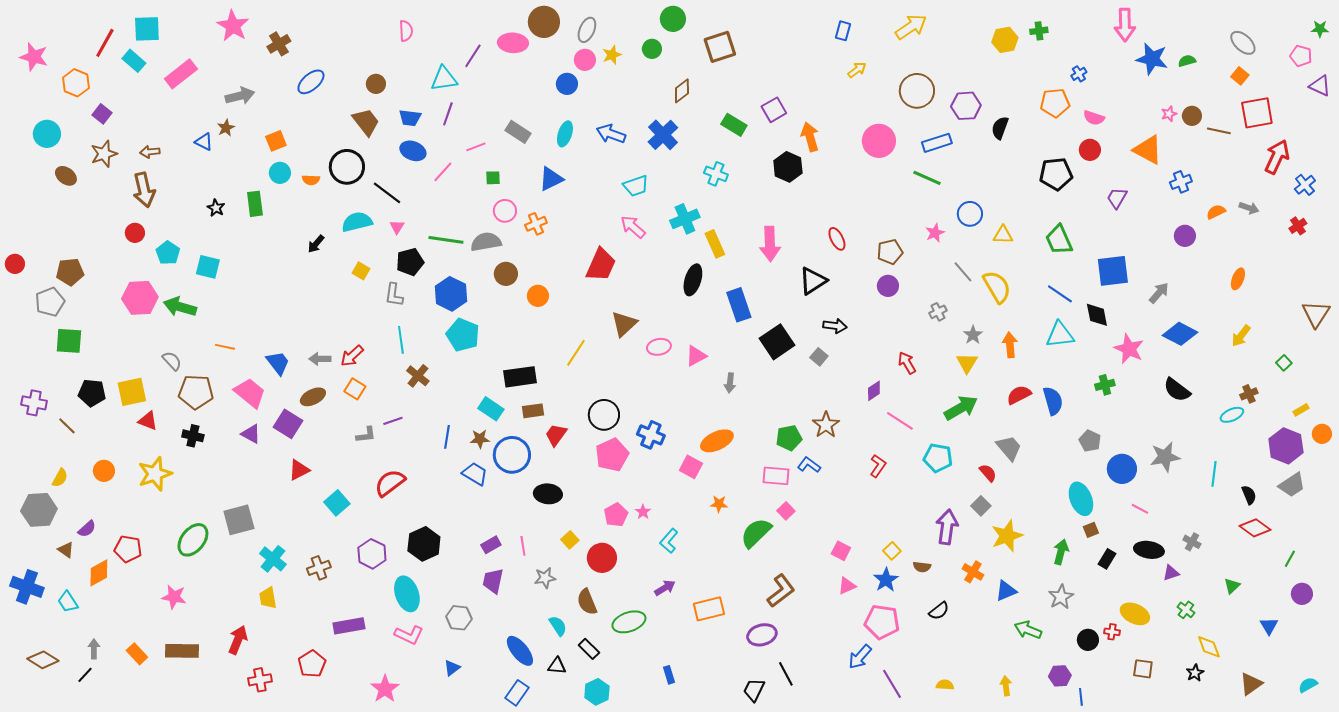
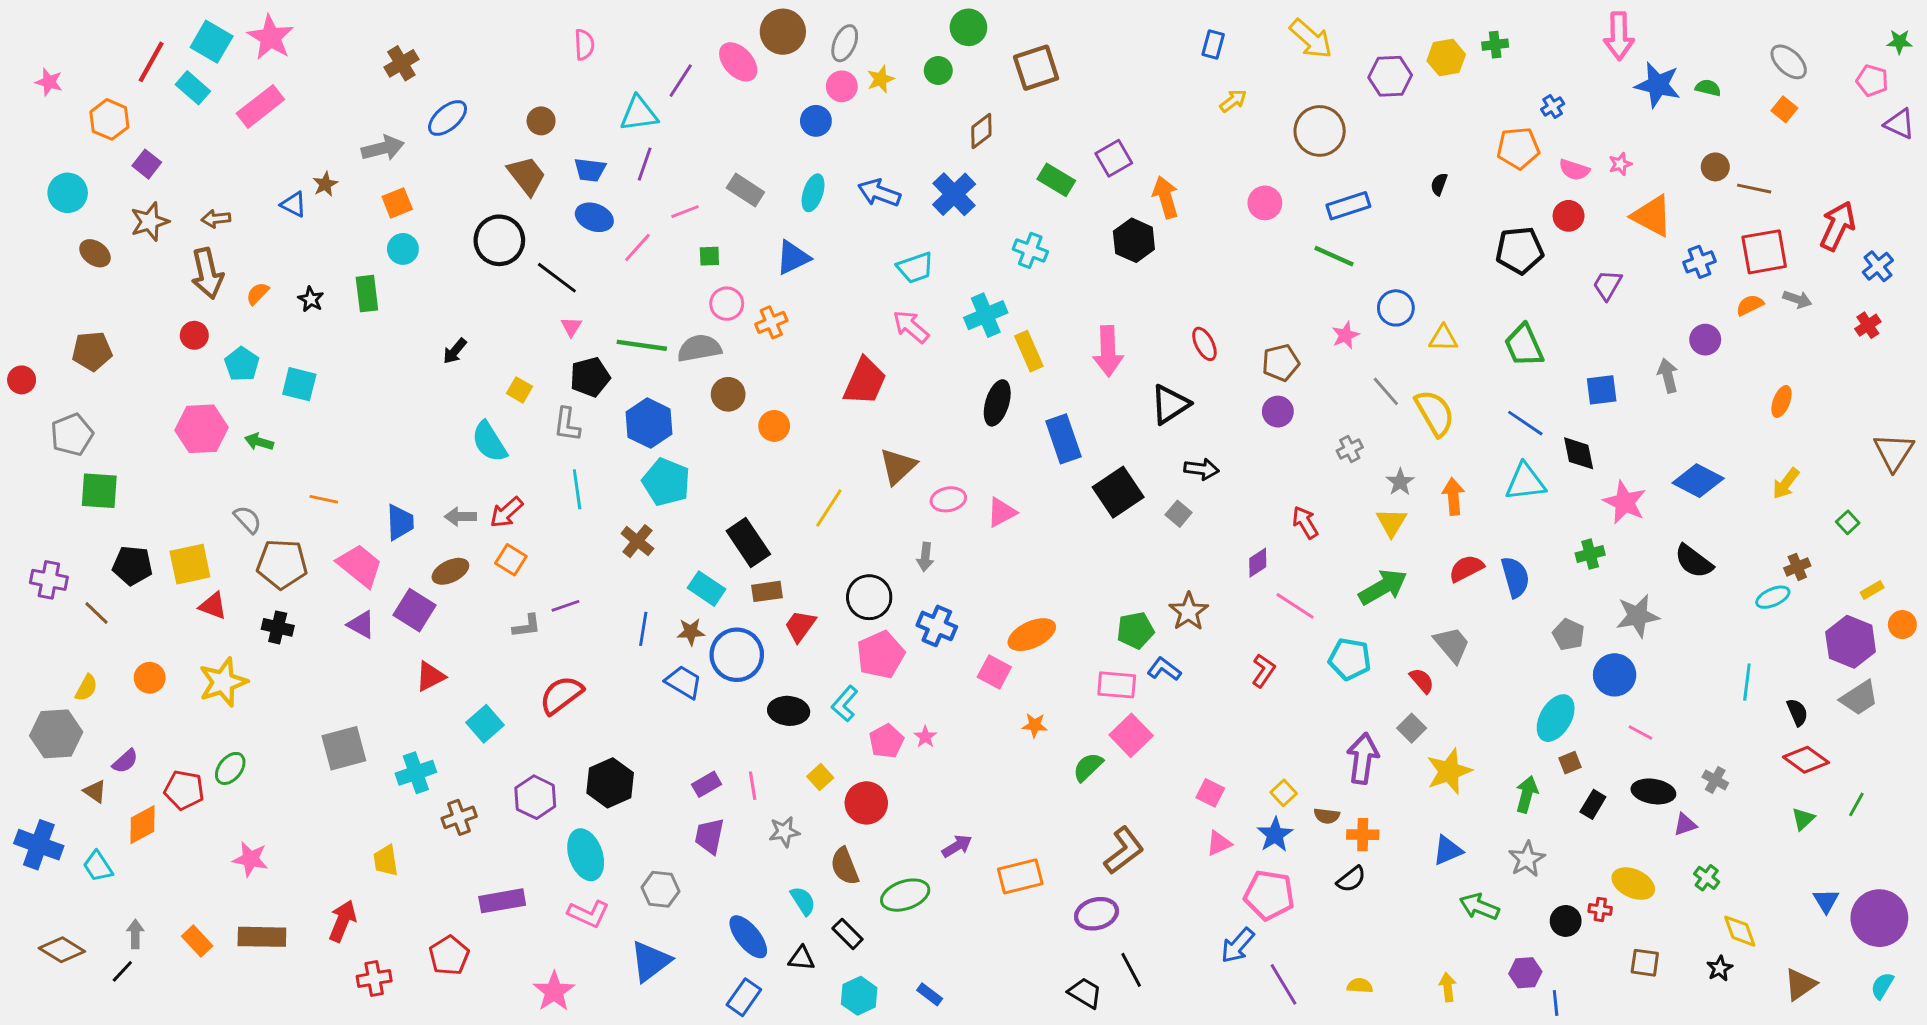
pink star: (233, 26) -> (271, 37), moved
yellow arrow: (911, 27) -> (1311, 39), turned 76
cyan square: (147, 29) -> (212, 42), turned 32
pink ellipse: (513, 43) -> (738, 62), turned 44
pink star: (34, 57) -> (49, 82), size x0.7
green semicircle: (1187, 61) -> (1708, 88), turned 30
gray arrow: (240, 96) -> (383, 148), moved
purple hexagon: (966, 106) -> (1390, 76), moved
red square: (1257, 113) -> (1764, 252), moved
pink star: (1169, 114) -> (1620, 164), moved
black semicircle: (1000, 128) -> (1439, 184), size x0.7
pink circle: (879, 141) -> (1265, 203), size x0.7
orange semicircle: (311, 180) -> (258, 294), moved, turned 132
cyan semicircle: (357, 222) -> (489, 442), moved, turned -108
blue square: (1113, 271) -> (1602, 390), size x0.7
brown pentagon: (70, 272) -> (92, 351), moved
gray arrow: (1159, 293) -> (1668, 376), moved, turned -55
green arrow: (180, 307) -> (259, 442), size x0.6
blue trapezoid: (278, 363) -> (400, 522), turned 36
brown cross: (418, 376) -> (637, 541), moved
black rectangle: (520, 377) -> (748, 543), turned 64
gray arrow: (730, 383) -> (925, 557), moved
gray star: (1165, 457) -> (1638, 616), moved
cyan ellipse: (1081, 499) -> (1556, 718), turned 52
pink square: (786, 511) -> (1131, 735), size x1.6
green semicircle: (756, 533) -> (1088, 767), size x0.7
green ellipse: (193, 540) -> (230, 768), moved, size x0.7
cyan L-shape: (669, 541) -> (845, 704), moved
cyan cross: (273, 559) -> (416, 773), moved, turned 32
orange cross: (973, 572) -> (1363, 835), moved, turned -30
green triangle: (1232, 586) -> (1803, 819), moved
purple circle: (1302, 594) -> (1879, 918), moved, size x1.8
blue triangle: (452, 668) -> (650, 961), size x1.8
blue rectangle: (669, 675) -> (930, 994), moved, turned -36
cyan semicircle: (1308, 685) -> (1882, 986), turned -30
black trapezoid: (754, 690) -> (1085, 993), turned 95

